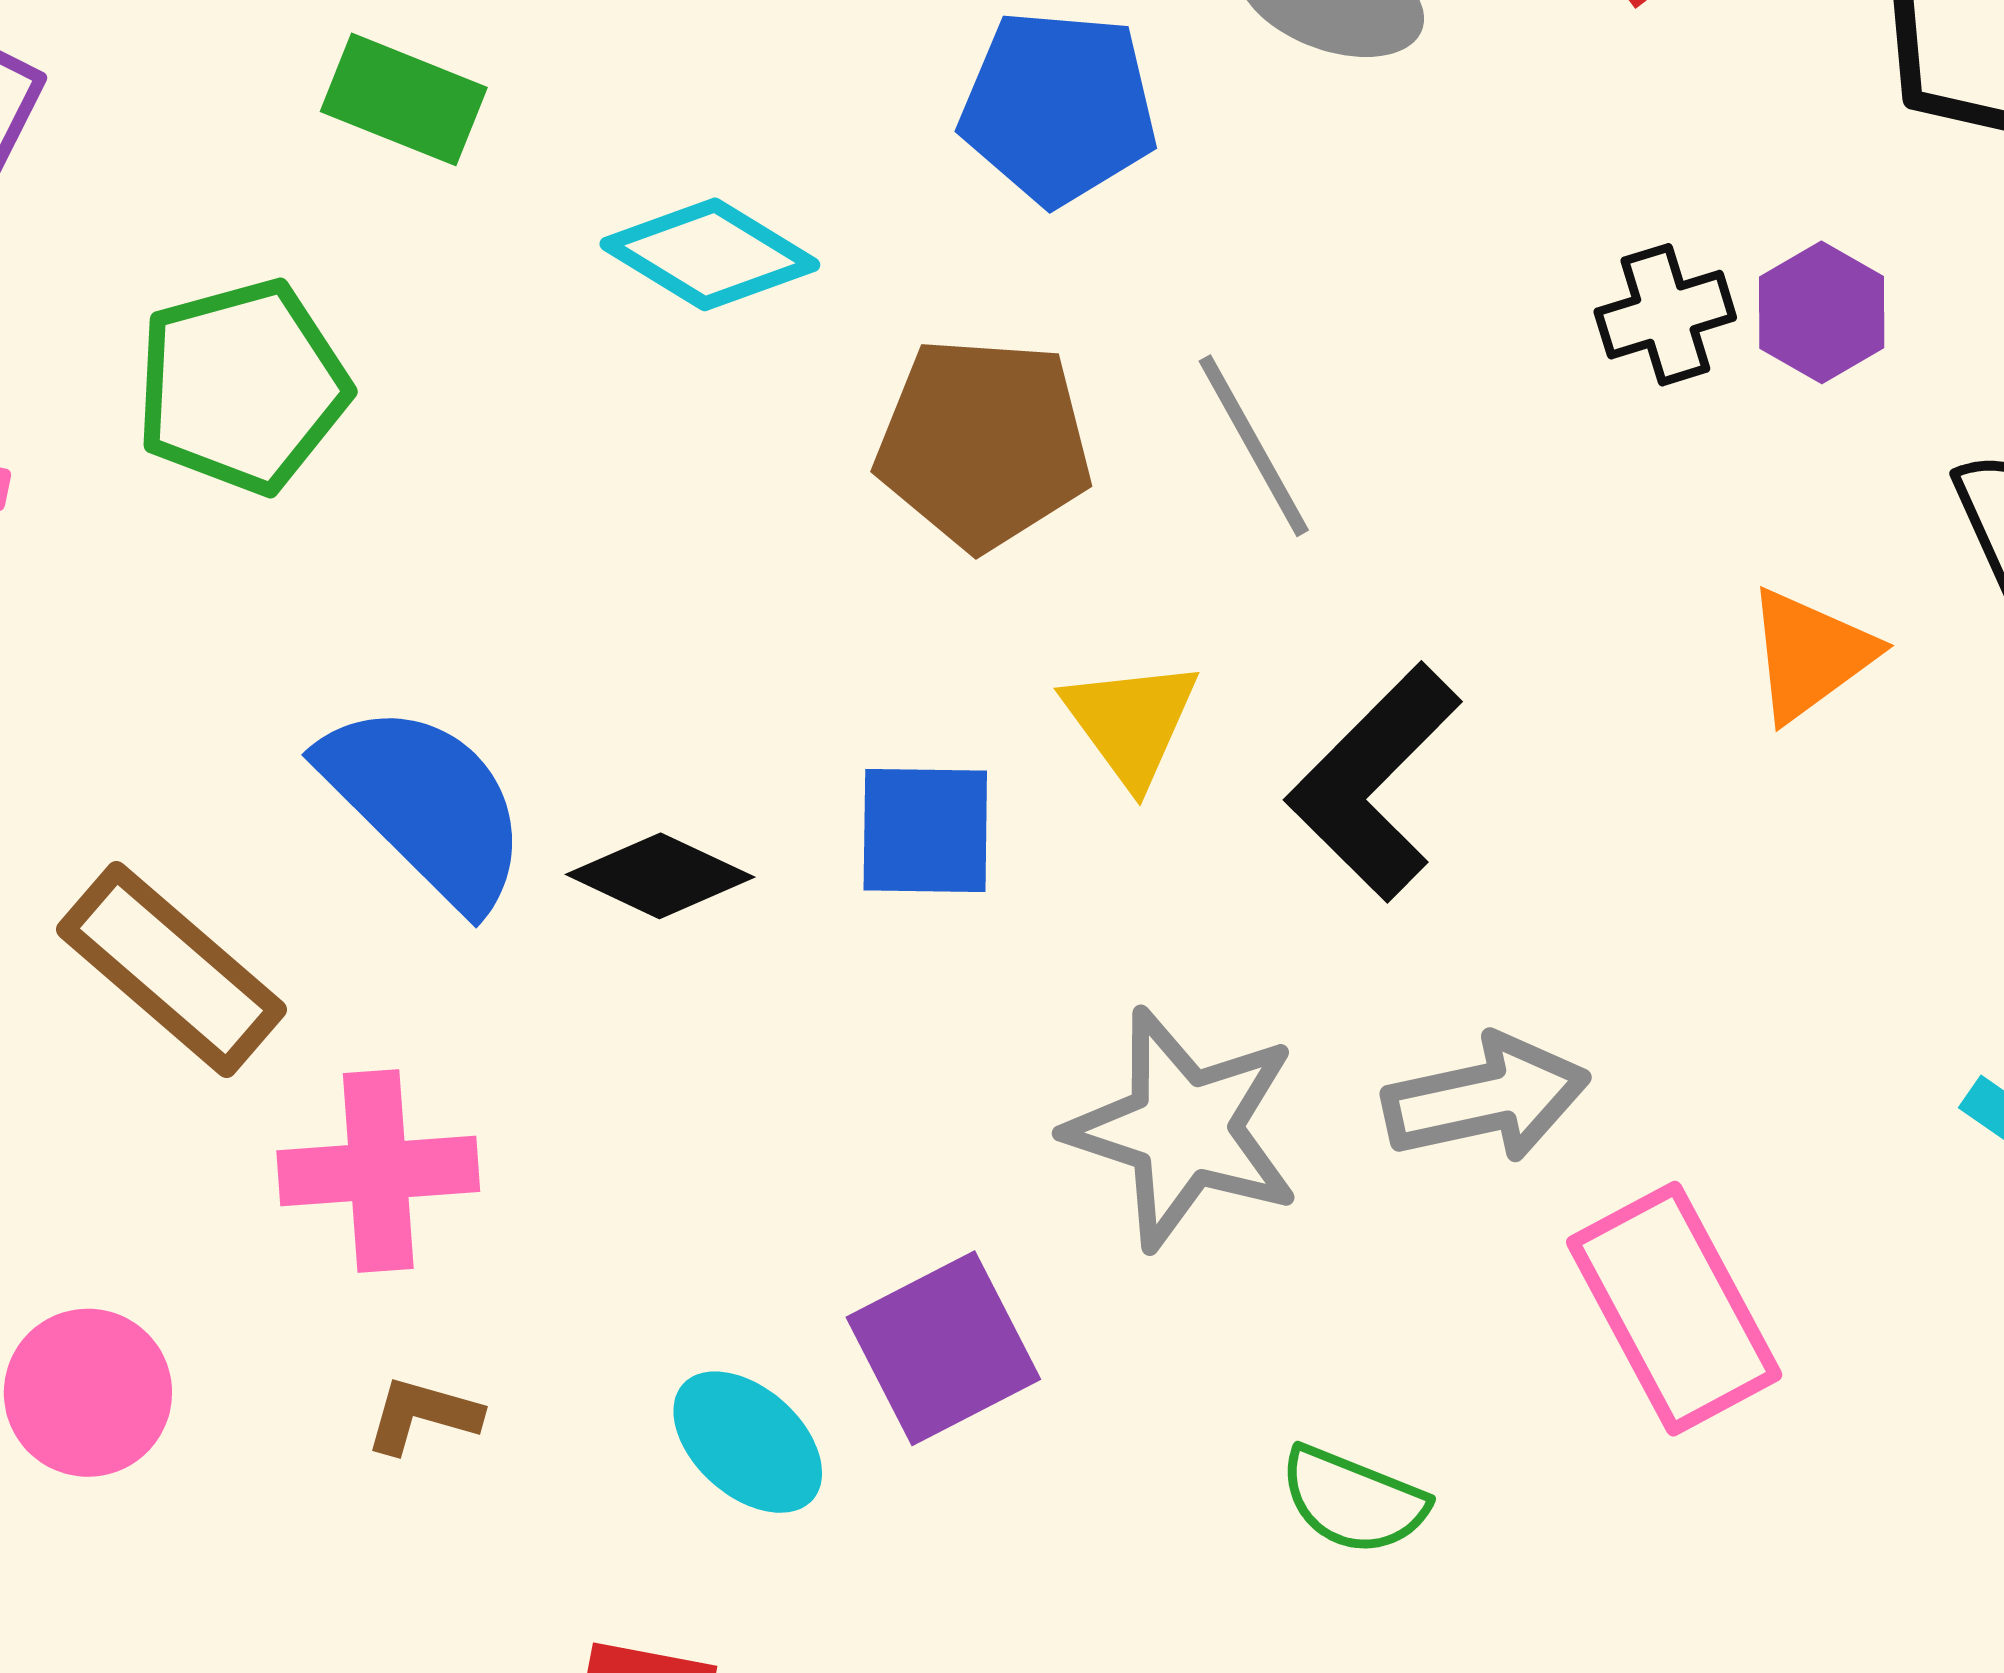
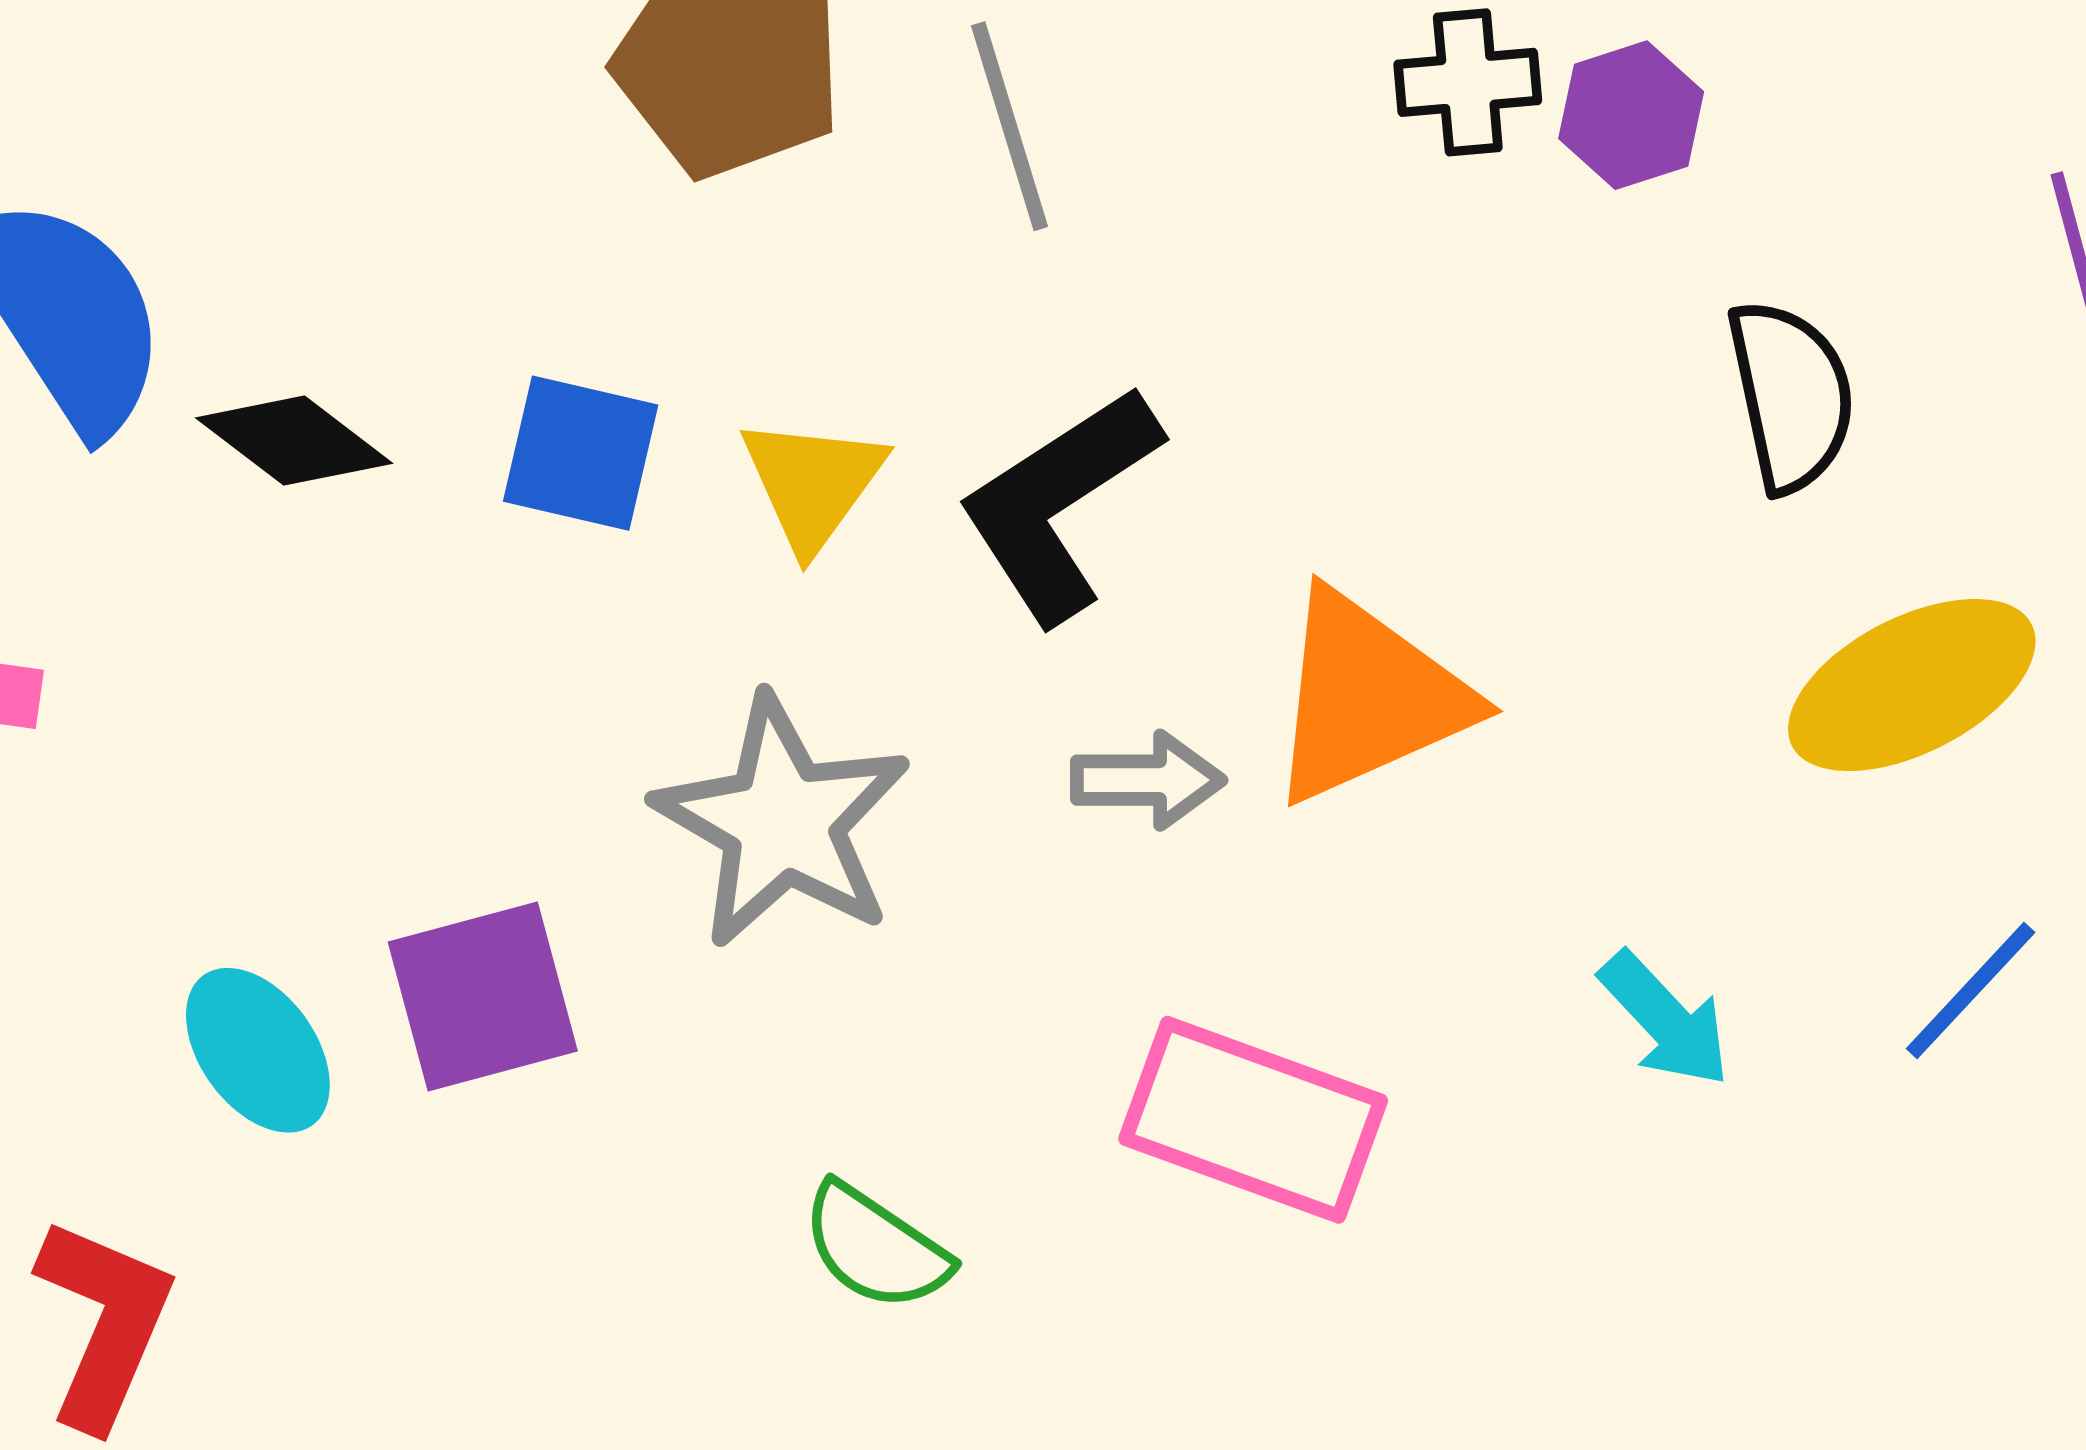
orange triangle: (1810, 655) -> (1368, 697), moved, size x1.5
yellow triangle: (1131, 722) -> (813, 483), moved
gray arrow: (1486, 1098) -> (1148, 780), moved, size x0.7
pink rectangle: (1674, 1309) -> (1253, 1120), turned -54

